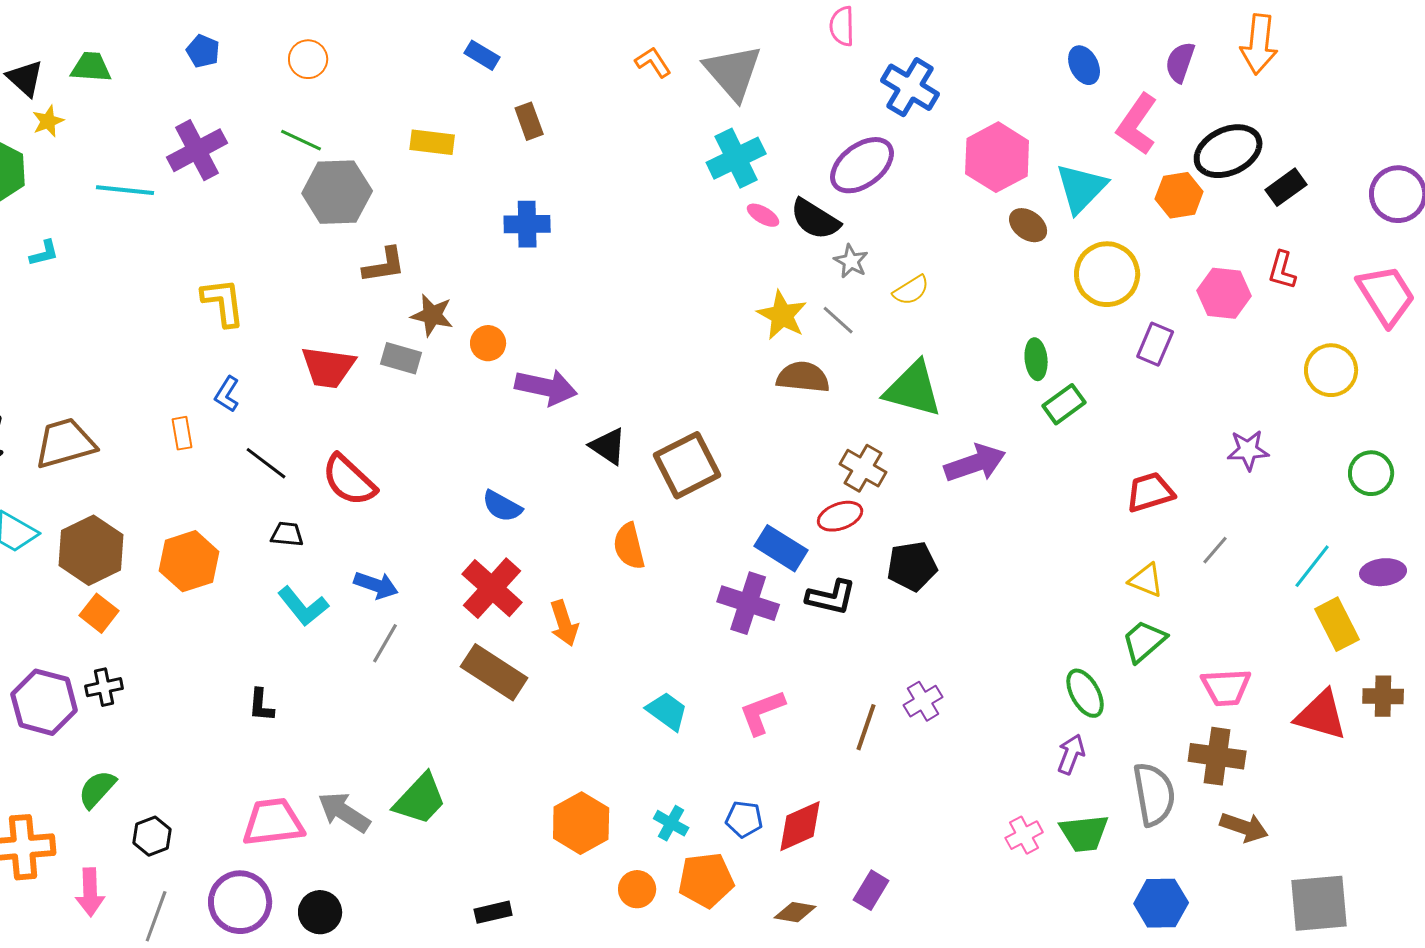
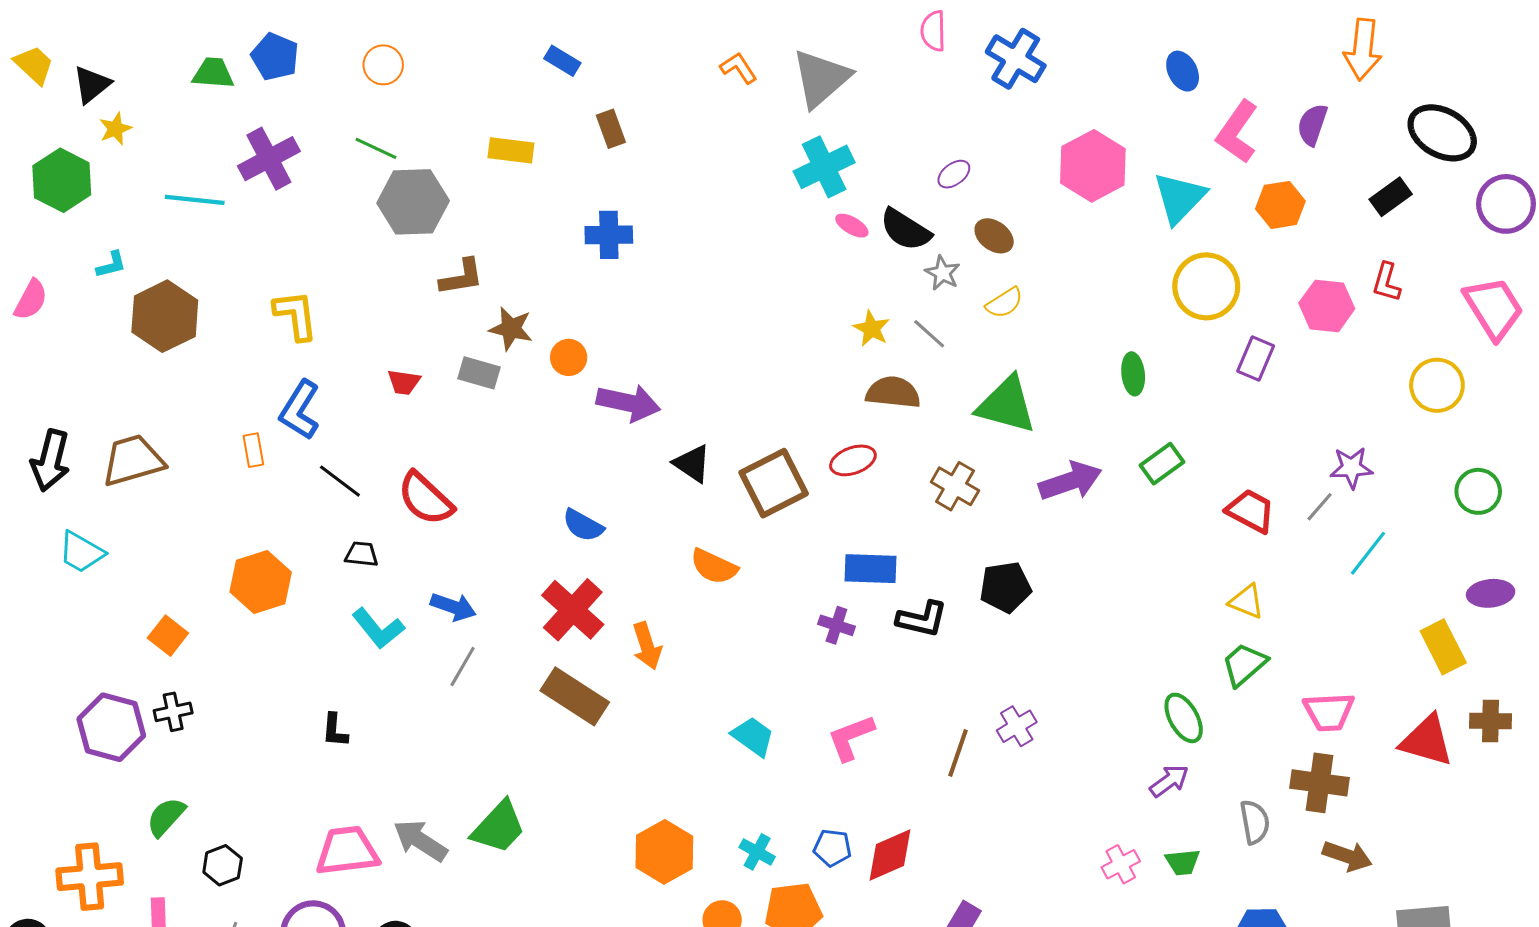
blue pentagon: (203, 51) -> (275, 57), size x1.4
purple semicircle: (1180, 62) -> (1312, 125), moved
green trapezoid: (91, 67) -> (213, 73), moved
gray triangle: (733, 72) -> (821, 78), turned 30
black triangle: (25, 78) -> (92, 84), turned 39
blue cross: (910, 87) -> (1016, 59), moved
black ellipse: (1228, 151) -> (1442, 133), moved, turned 54
purple ellipse: (862, 165) -> (954, 174), size x0.5
brown ellipse: (1028, 225) -> (994, 236), moved
yellow star: (782, 315) -> (871, 329), size x0.7
red trapezoid: (328, 367) -> (404, 382), size x0.6
blue L-shape: (227, 394) -> (300, 410), size x1.6
green rectangle: (1064, 404) -> (1162, 464), moved
red trapezoid: (1150, 492) -> (1251, 511), turned 45
red ellipse: (840, 516) -> (853, 460), moved
orange semicircle: (629, 546) -> (714, 567), turned -51
blue rectangle: (781, 548) -> (870, 569), turned -30
brown hexagon: (91, 550) -> (165, 316), moved
gray line: (1215, 550) -> (1320, 507), moved
cyan line: (1312, 566) -> (1368, 553), moved
purple cross: (748, 603) -> (836, 625), size x0.6
purple arrow: (1071, 754) -> (1169, 781), turned 33
gray semicircle: (1154, 794) -> (1255, 822), size x0.7
green trapezoid: (1084, 833) -> (1183, 862), size x0.7

